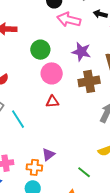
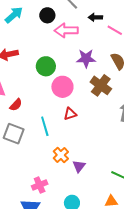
brown cross: (89, 81) -> (101, 85), turned -30
cyan line: (18, 119) -> (45, 126), moved, turned 30
orange cross: (34, 167) -> (61, 155), moved, turned -35

